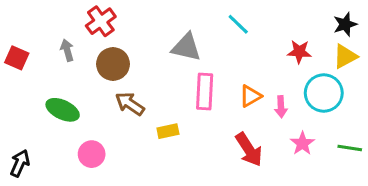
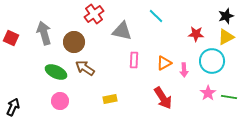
red cross: (101, 21) -> (94, 14), moved
gray arrow: (67, 50) -> (44, 33), size x1.6
pink rectangle: (205, 91) -> (134, 60), size x0.7
green ellipse: (63, 110) -> (56, 72), moved
yellow rectangle: (168, 131) -> (110, 99), moved
pink star: (302, 143) -> (208, 93), moved

